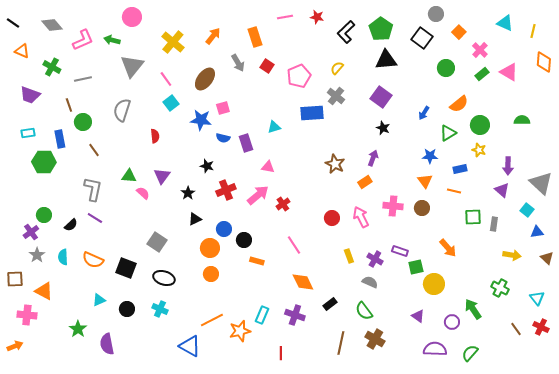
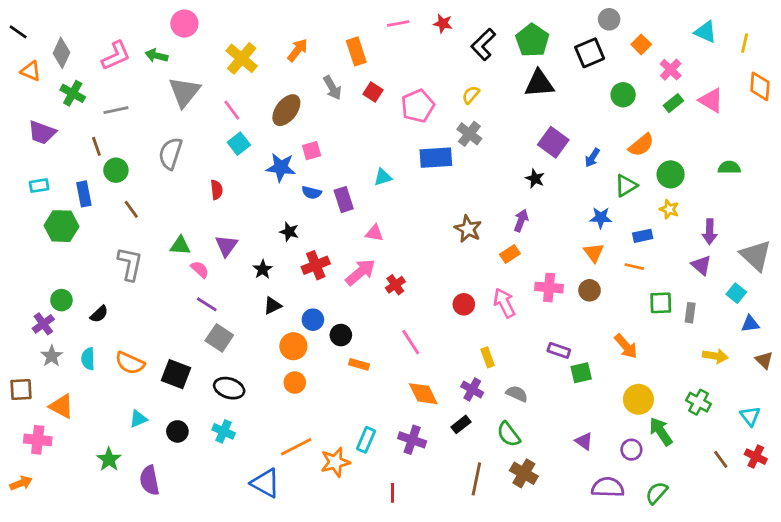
gray diamond: (52, 25) -> (61, 53), moved, turned 65
black square: (422, 38) -> (590, 53), turned 30
purple square: (381, 97) -> (553, 142), moved
purple line: (95, 218) -> (207, 304), moved
purple cross: (375, 259) -> (472, 390), moved
yellow circle: (434, 284) -> (638, 399), moved

